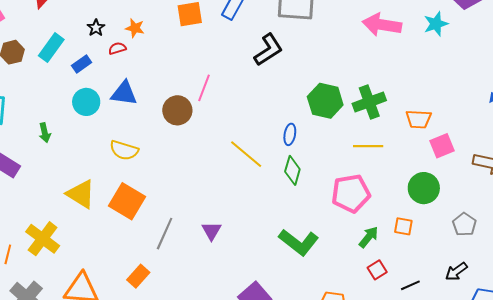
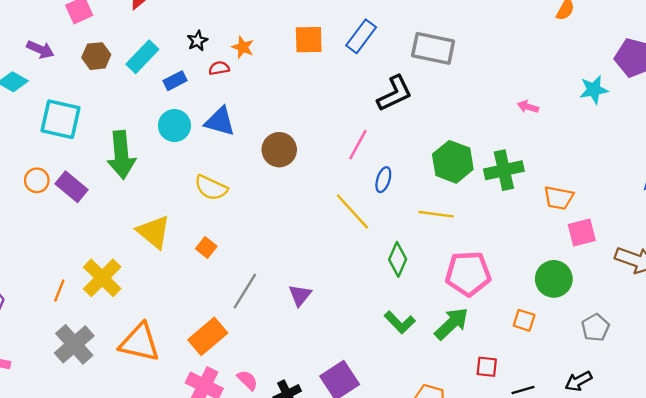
pink arrow: (382, 25) -> (528, 107), moved, size x0.5
pink line: (204, 88) -> (358, 145), moved
green arrow: (45, 133) -> (121, 155), size x2.0
blue ellipse: (290, 134) -> (383, 180), moved
yellow line: (368, 146) -> (436, 214), moved
green diamond: (292, 170) -> (398, 259), moved
orange square: (127, 201) -> (206, 248), size x0.5
green arrow: (369, 237) -> (452, 324), moved, size x1.4
green L-shape: (299, 242) -> (400, 322), size x0.7
red square: (377, 270) -> (487, 367), turned 30
orange rectangle: (138, 276) -> (208, 336), size x1.4

